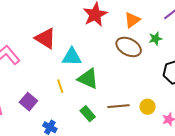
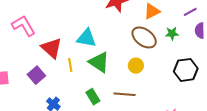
red triangle: (45, 38) -> (52, 48), moved
yellow circle: (148, 107) -> (136, 66), moved

